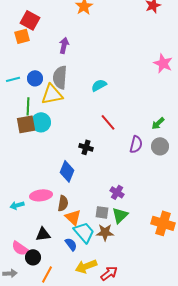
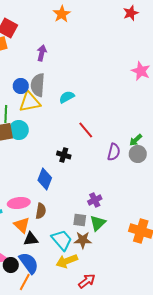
blue circle: (35, 78) -> (21, 86), moved
cyan semicircle: (99, 85) -> (67, 97), moved
green arrow: (158, 123) -> (136, 140), moved
purple cross: (117, 192) -> (95, 200), turned 32
orange triangle: (73, 217) -> (22, 225), moved
black triangle: (43, 234) -> (31, 239), moved
blue semicircle: (71, 244) -> (29, 263), moved, size x1.6
yellow arrow: (86, 266) -> (67, 261), moved

